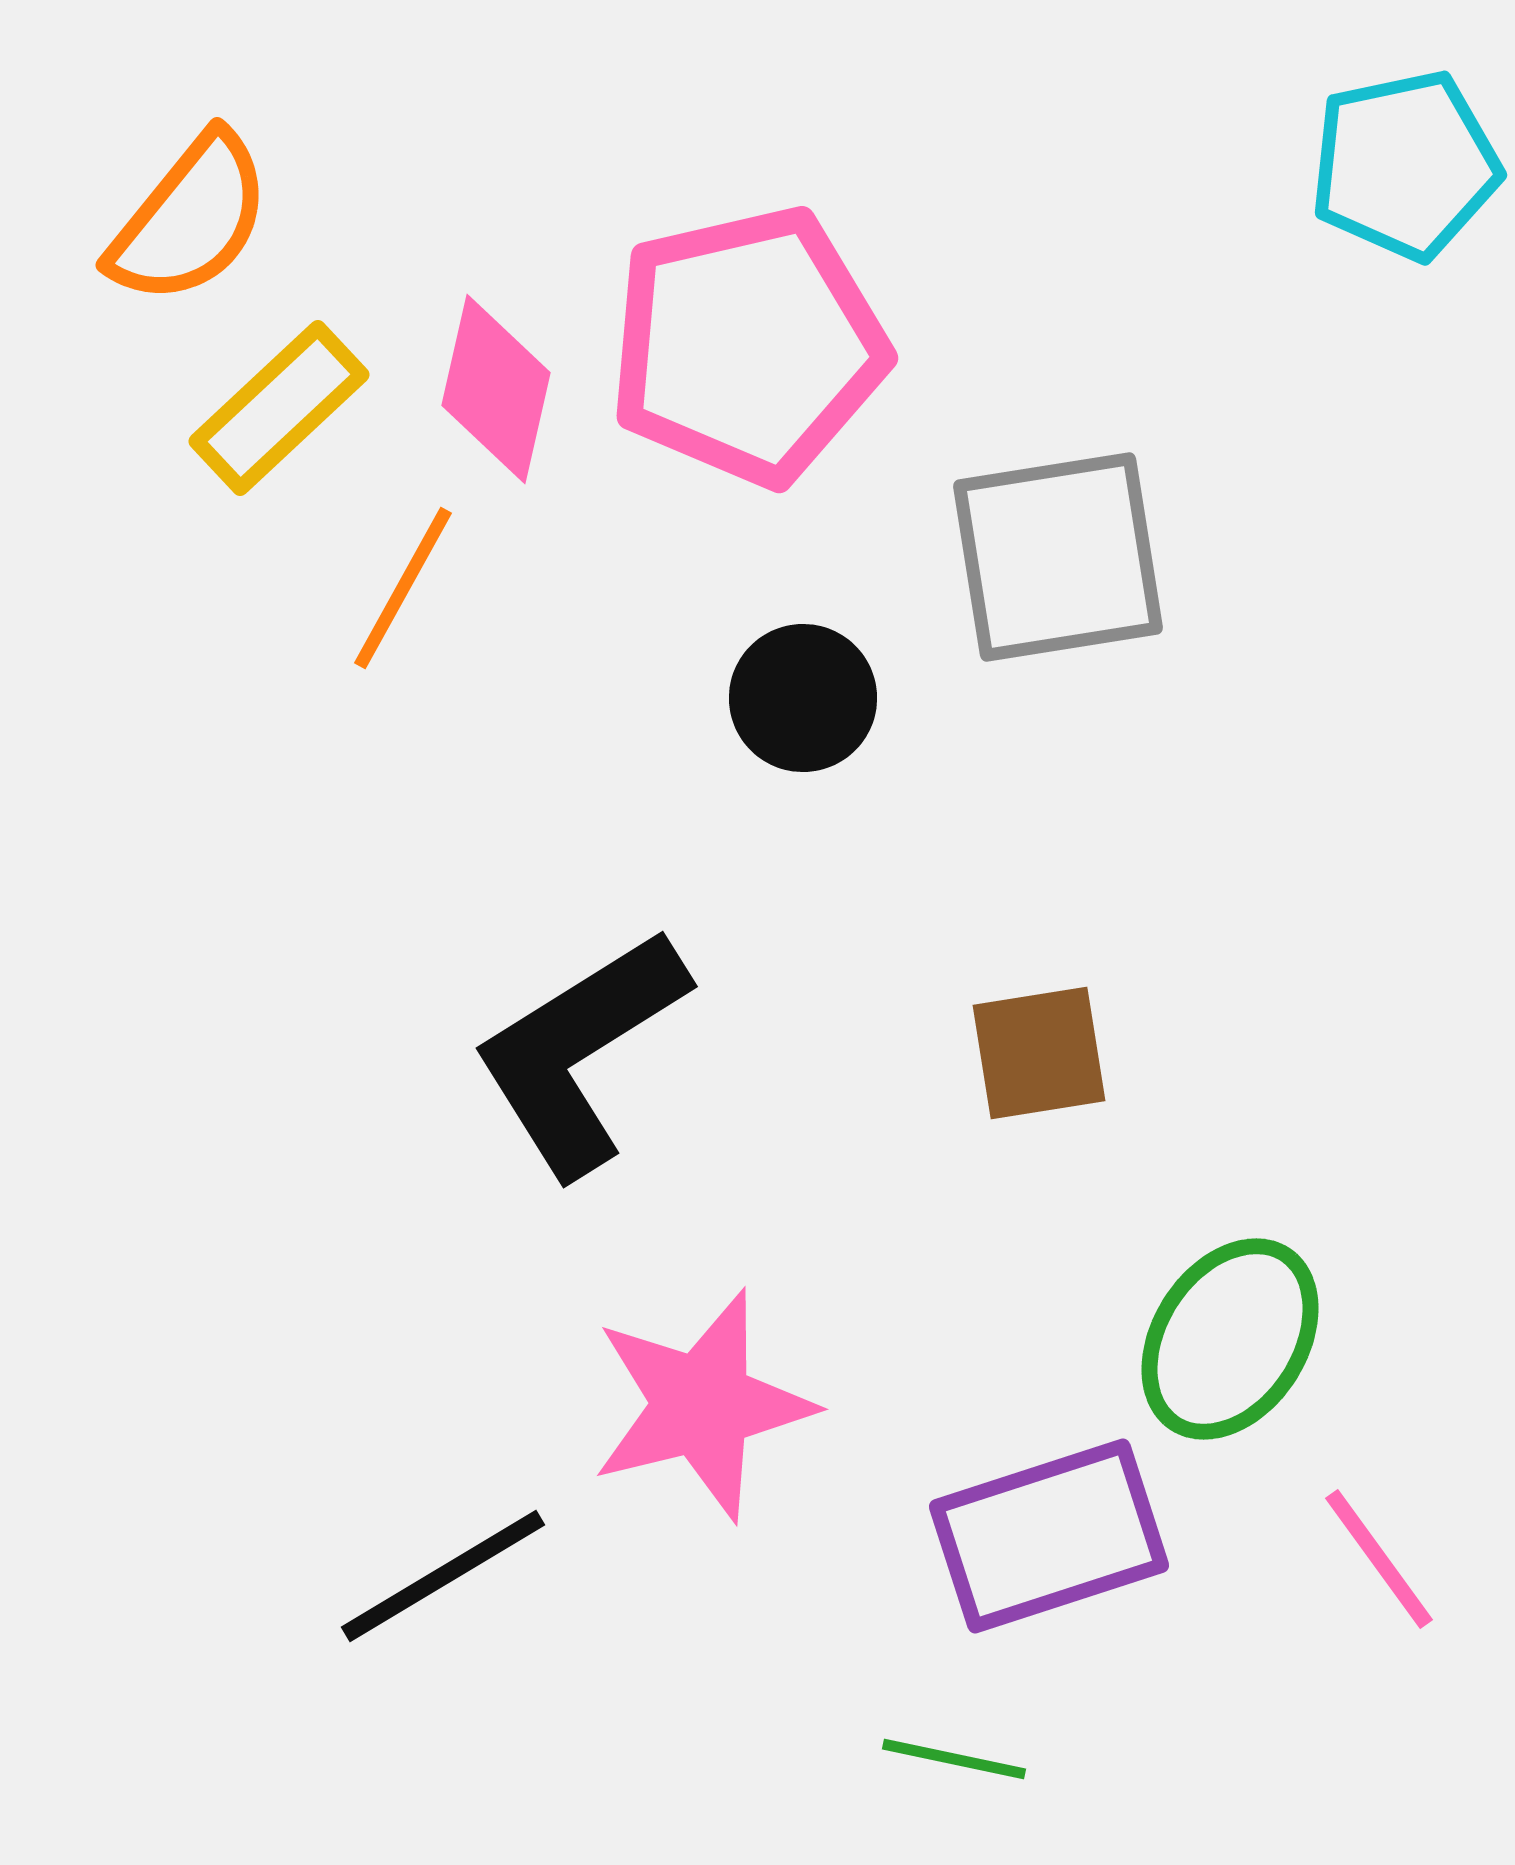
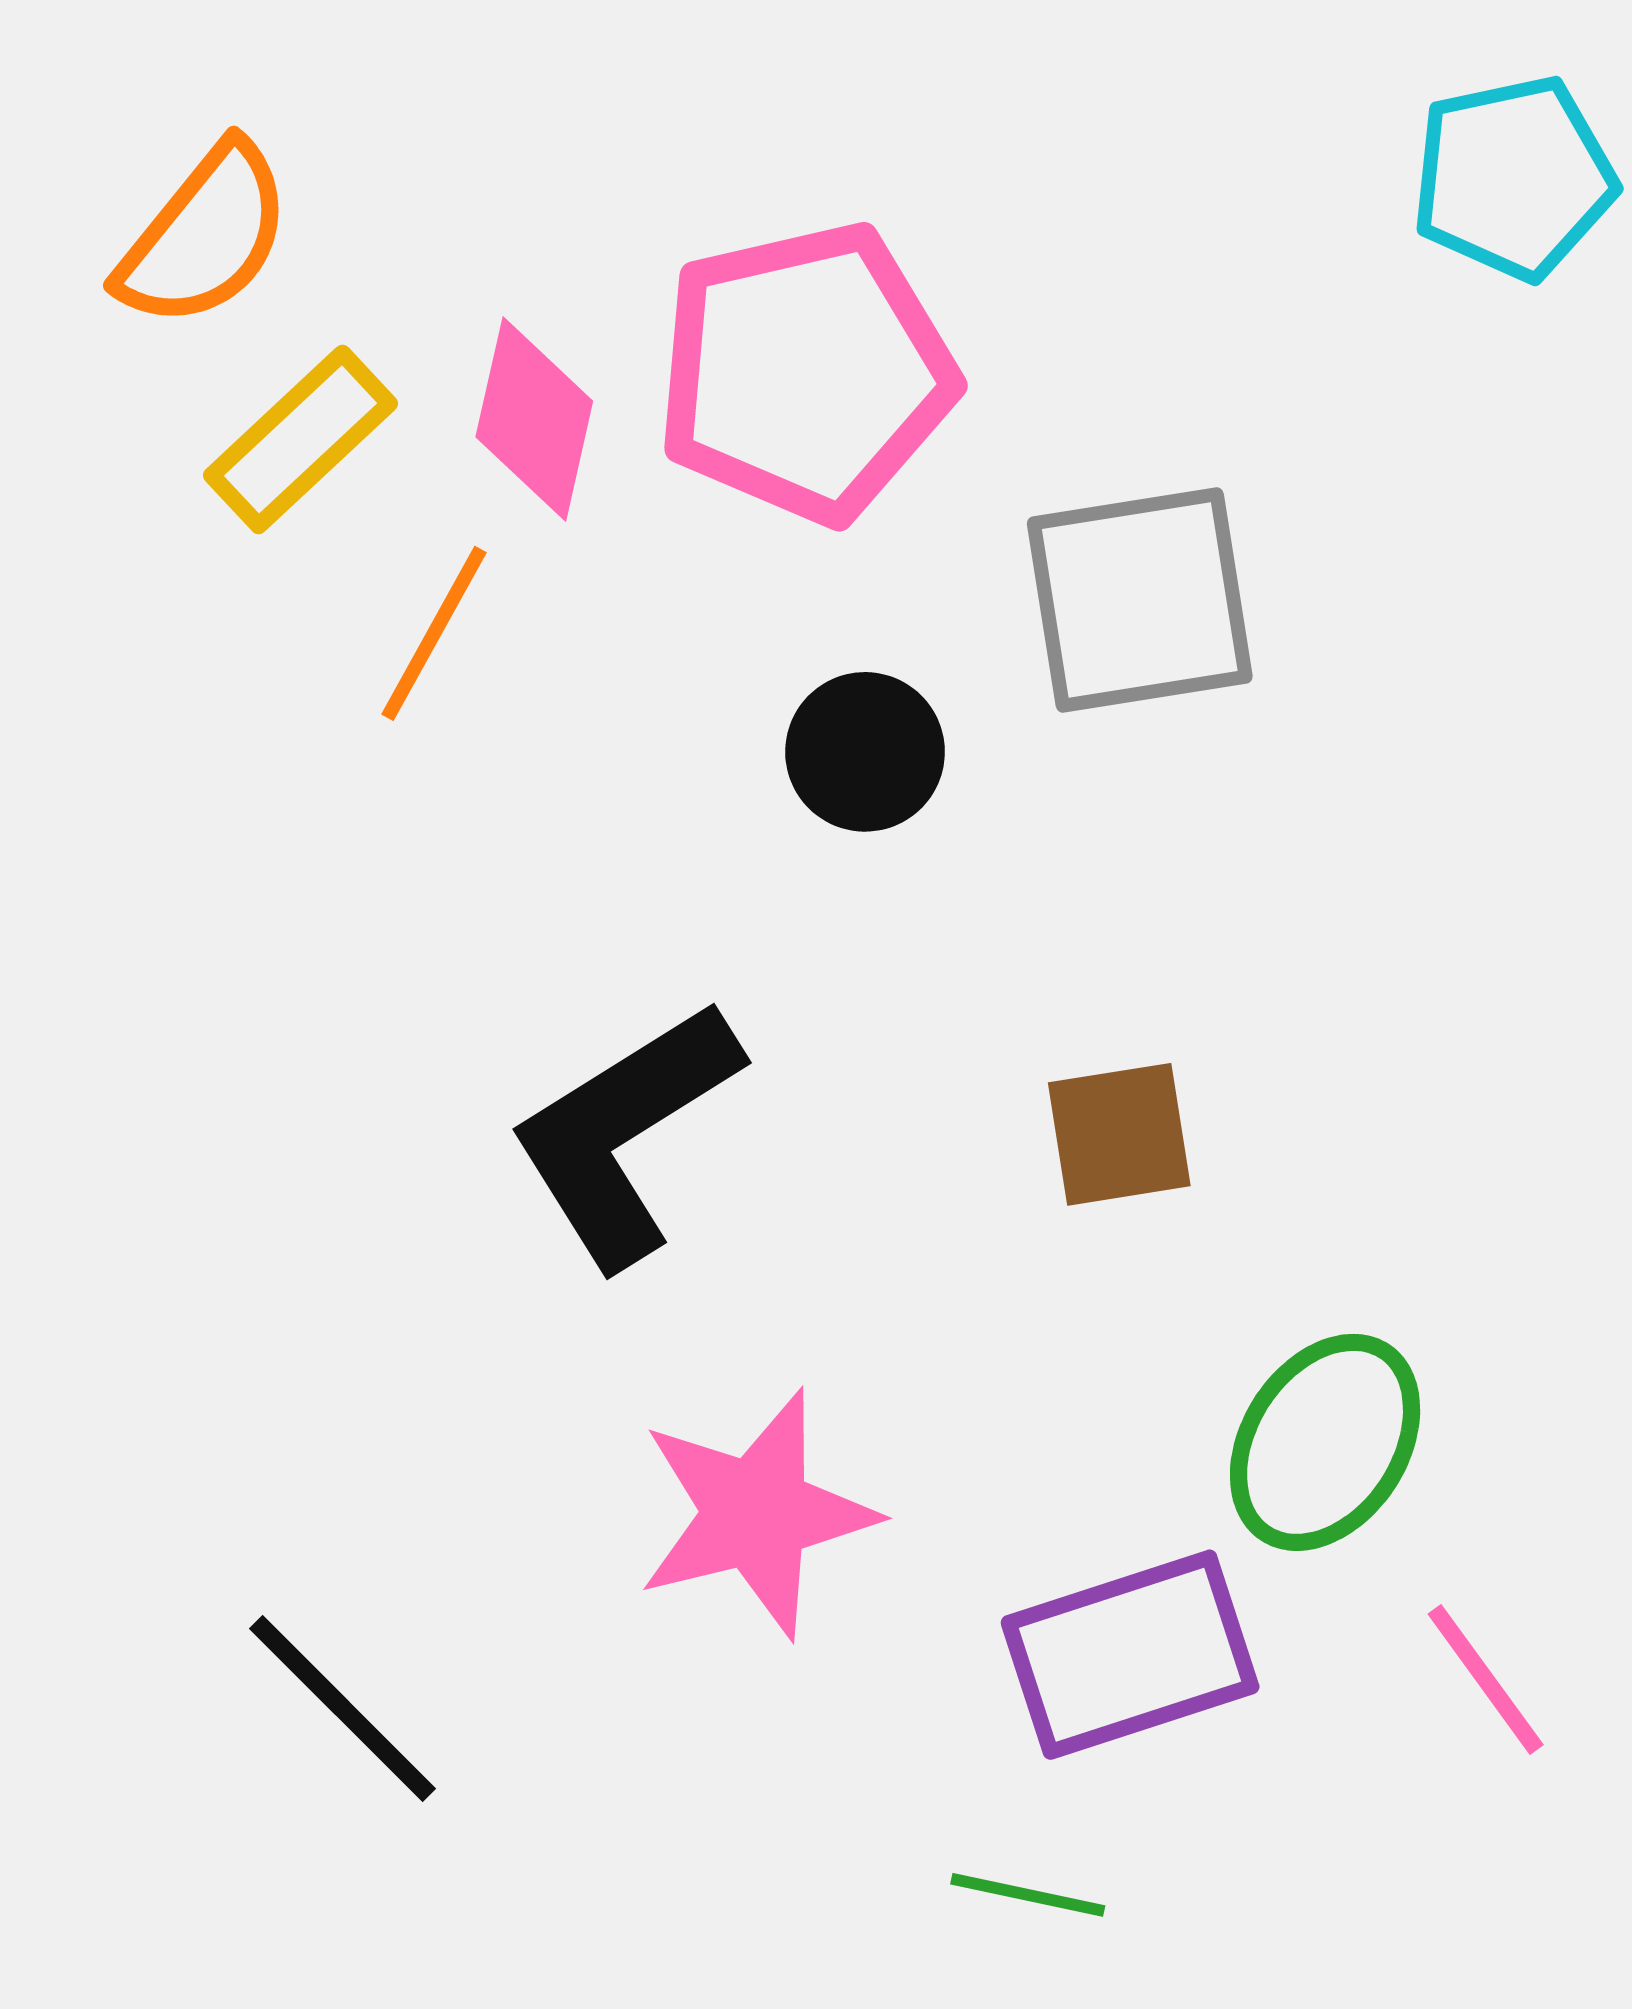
black line: (443, 1576) -> (343, 1709), moved, turned 76

